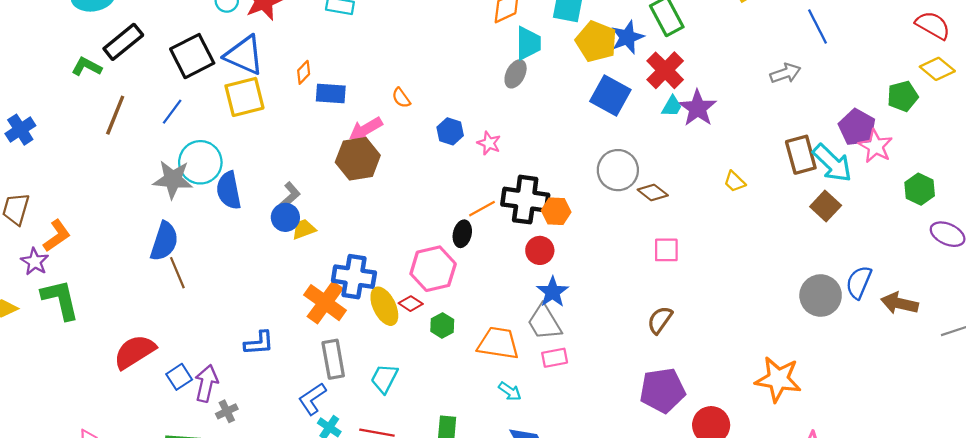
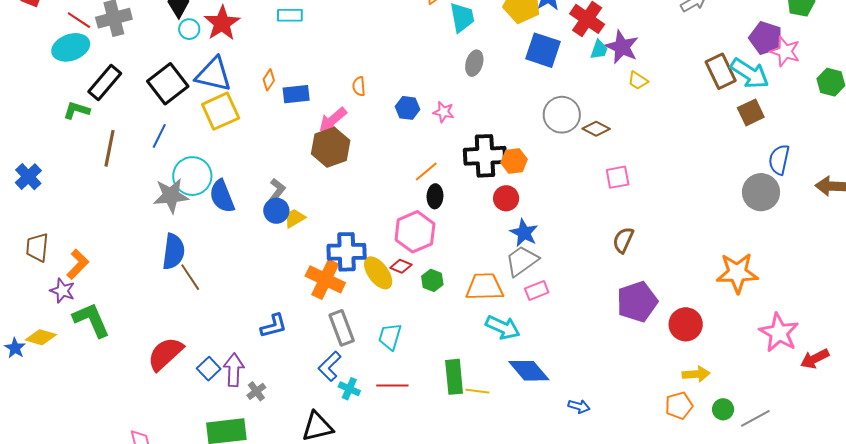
gray ellipse: (516, 74) -> (474, 63), moved
orange semicircle: (401, 98) -> (359, 86), turned 42
yellow trapezoid: (735, 182) -> (638, 81), moved
brown square: (826, 206) -> (751, 112), turned 32
orange line: (482, 209) -> (426, 171), moved
blue semicircle: (859, 282) -> (779, 160), moved
gray trapezoid: (544, 322) -> (522, 261), turned 96
cyan arrow: (510, 391) -> (503, 327), size x1.6

